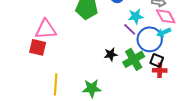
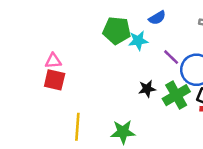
cyan star: (136, 16) -> (138, 41), moved
pink triangle: (46, 29) -> (53, 61), moved, size x0.6

